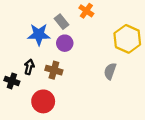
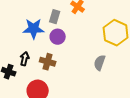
gray rectangle: (61, 22) -> (55, 17), turned 56

